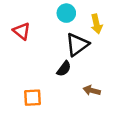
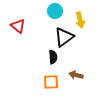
black semicircle: (64, 69) -> (53, 57), turned -40
orange square: (32, 98) -> (51, 82), moved

